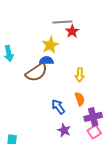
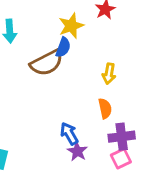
blue semicircle: (46, 60) -> (63, 47), turned 104
blue arrow: (58, 107) -> (69, 134), moved

